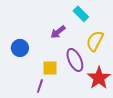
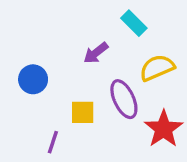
yellow semicircle: (95, 41) -> (157, 68), turned 40
purple line: (40, 86) -> (53, 142), moved

